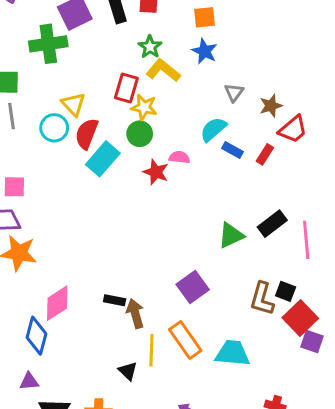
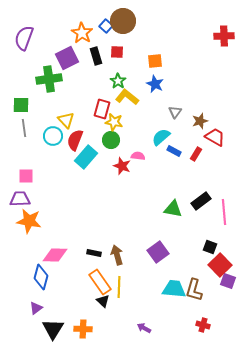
red trapezoid: (293, 129) -> (215, 137), turned -110
green triangle: (231, 235) -> (173, 209), turned 36
purple square: (193, 287) -> (158, 252), moved
brown L-shape: (262, 299) -> (194, 290), moved
pink diamond: (57, 303) -> (55, 255), turned 35
brown arrow: (135, 314) -> (117, 255), moved
orange rectangle: (185, 340) -> (100, 282), moved
purple triangle: (29, 381) -> (36, 308), turned -32

